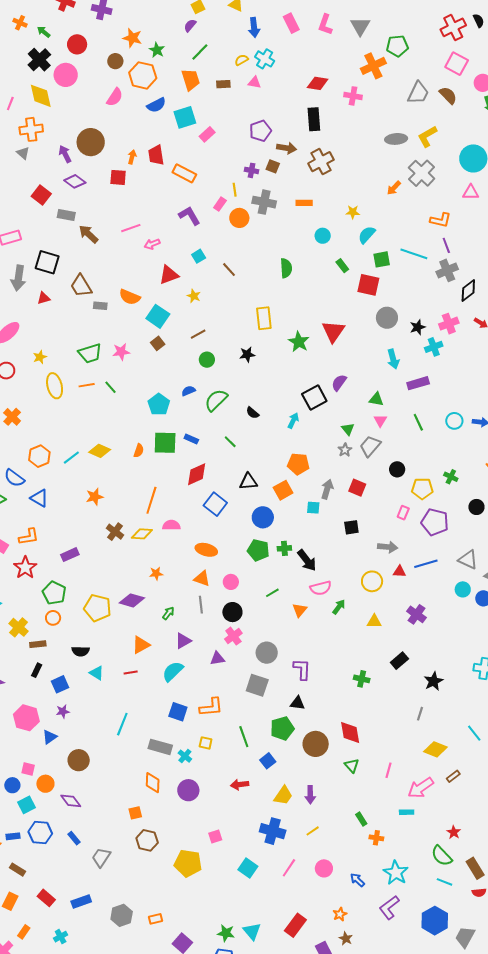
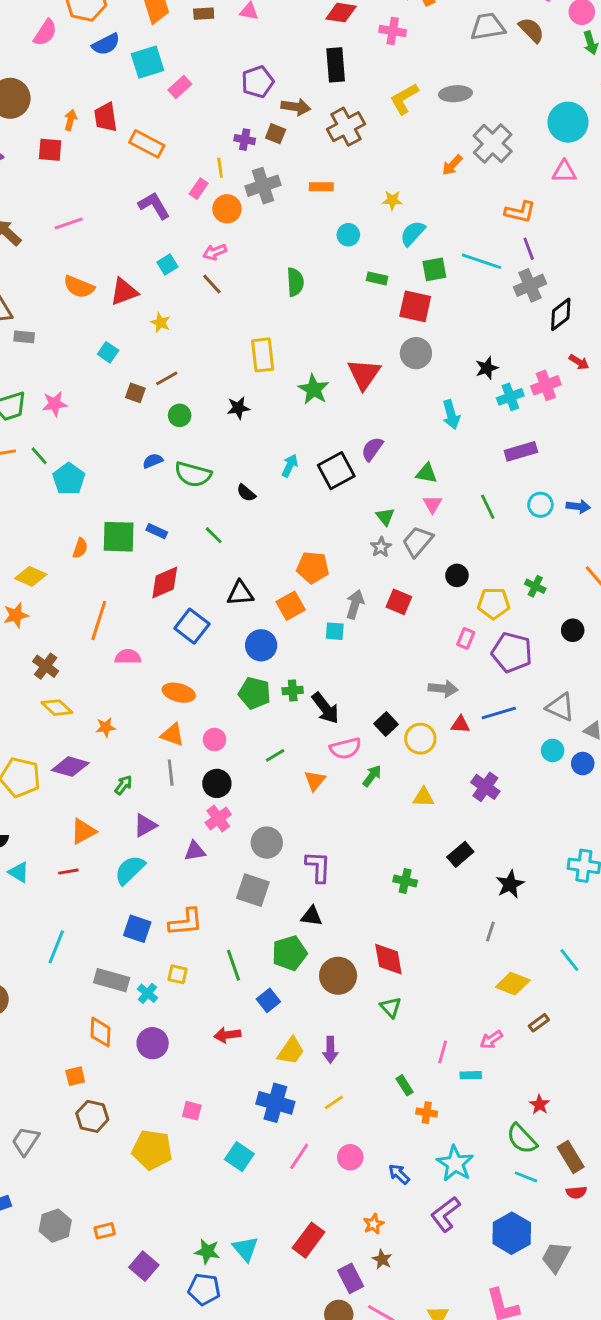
gray trapezoid: (418, 93) -> (488, 27), turned -125
yellow L-shape: (427, 136) -> (404, 99), moved
gray cross: (264, 202) -> (263, 186), turned -30
pink arrow: (152, 244) -> (215, 252), moved
green rectangle: (342, 266) -> (377, 278), turned -40
orange semicircle: (130, 297) -> (79, 287), moved
cyan square: (158, 316) -> (108, 352), size x0.6
gray circle: (387, 318) -> (416, 353), moved
pink cross: (449, 324) -> (546, 385), moved
brown square: (158, 343) -> (135, 393), moved, turned -32
purple rectangle: (418, 383) -> (521, 451), moved
green semicircle: (216, 400) -> (193, 474), turned -120
cyan pentagon: (159, 404) -> (69, 479), moved
cyan arrow: (293, 421) -> (290, 466), moved
yellow diamond: (100, 451) -> (31, 576), moved
black square: (351, 527) -> (386, 724), moved, turned -35
yellow diamond: (142, 534) -> (57, 708), moved, turned 40
pink line: (388, 770) -> (443, 1052), moved
pink arrow: (421, 788) -> (491, 1040), size x0.6
pink square: (215, 836) -> (192, 1111), turned 32

